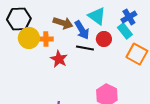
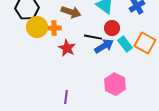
blue arrow: (82, 30) -> (104, 46), moved, turned -90
cyan rectangle: (125, 31) -> (125, 44), moved

